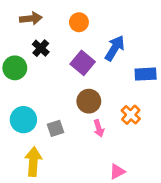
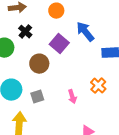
blue arrow: (115, 48) -> (85, 32), turned -70
brown circle: (89, 101) -> (39, 64), moved

